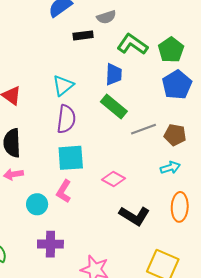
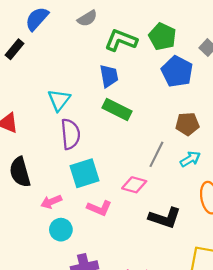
black rectangle: (83, 35) -> (15, 49), moved, turned -30
gray line: (144, 129) -> (156, 154), moved, turned -30
pink arrow: (13, 174) -> (51, 202), moved
pink L-shape: (64, 191) -> (99, 208), moved, turned -85

